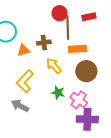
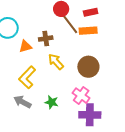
brown line: (68, 28) -> (69, 23), turned -35
orange rectangle: (77, 49) -> (88, 31), moved
green star: (58, 93) -> (52, 102), moved

